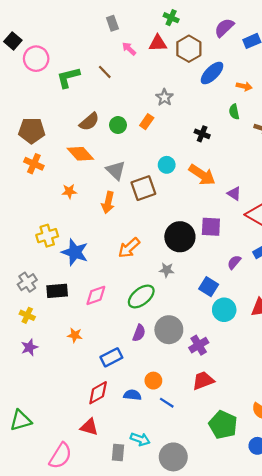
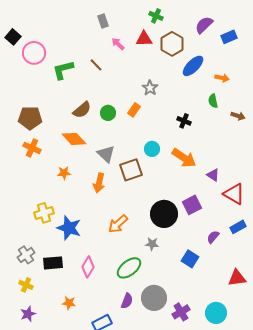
purple square: (211, 227) -> (192, 205), turned -30
pink diamond: (96, 295) -> (88, 267), turned -40
cyan circle: (224, 310) -> (216, 313), moved

